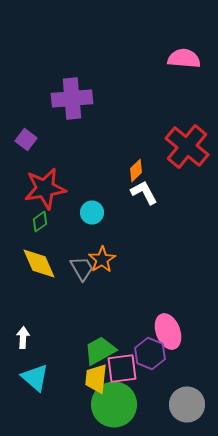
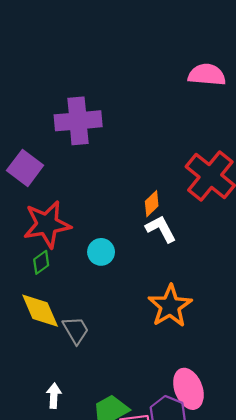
purple square: (26, 140) -> (25, 168), size x1.4
orange star: (102, 260) -> (170, 306), moved, size x1.4
gray trapezoid: (82, 268) -> (76, 330), moved
white arrow: (23, 338) -> (54, 396), moved

